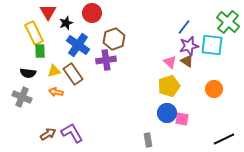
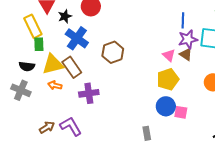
blue line: (184, 27) -> (183, 20), turned -35
brown hexagon: (114, 39) -> (113, 52), moved
purple cross: (106, 60) -> (89, 93), moved
yellow triangle: (54, 71) -> (53, 64), size x1.6

